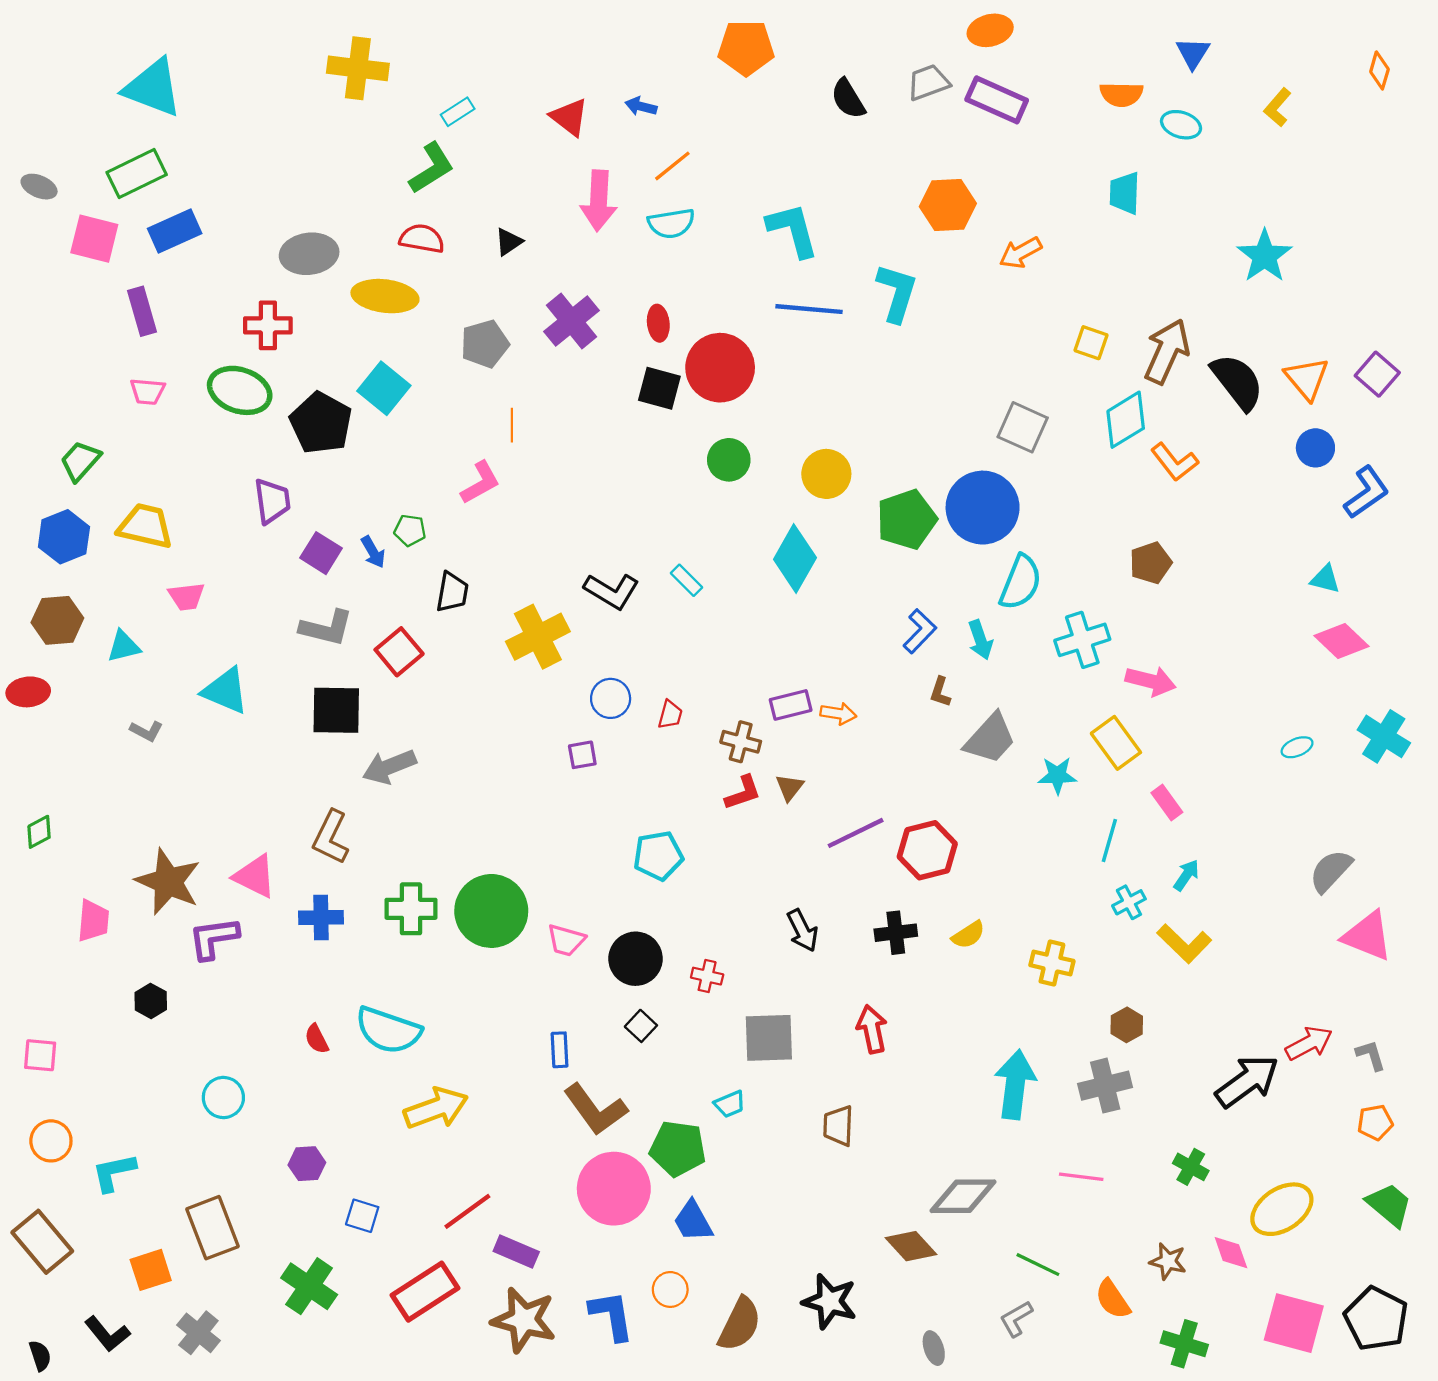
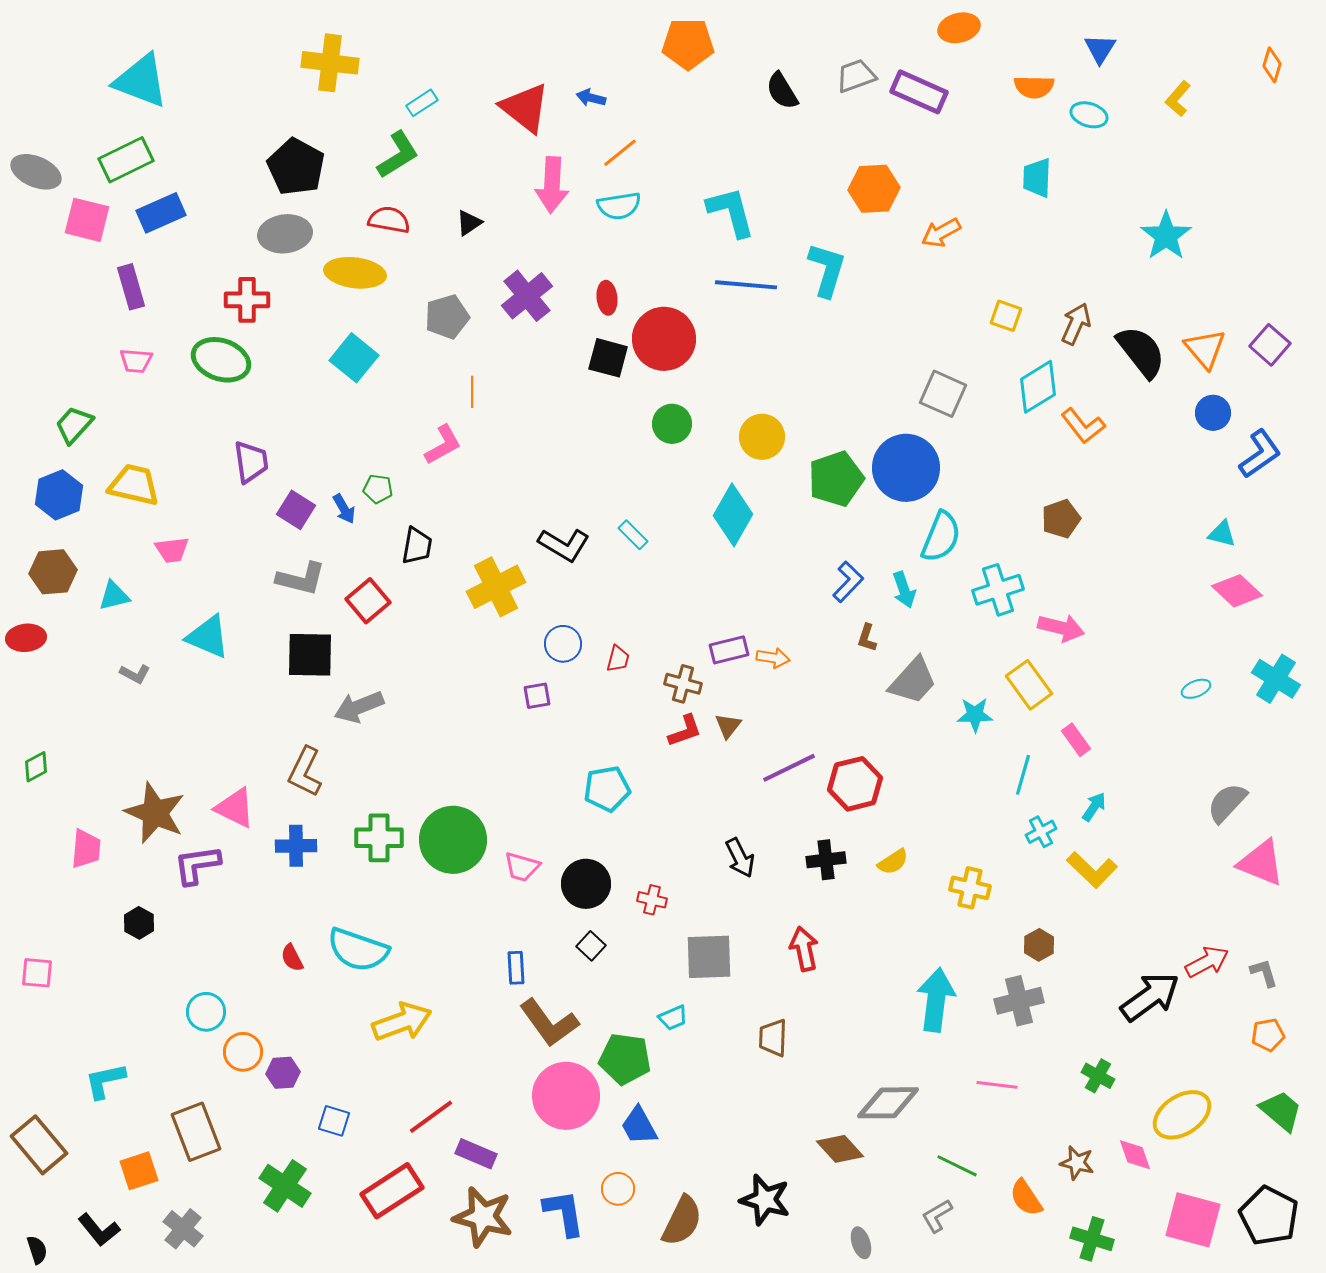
orange ellipse: (990, 30) -> (959, 28), moved
red triangle: (569, 117) -> (525, 108), size x1.4
gray ellipse: (39, 187) -> (36, 172), size x1.5
brown arrow: (1167, 351) -> (1076, 324), size x0.7
black pentagon: (321, 423) -> (296, 167), moved
orange circle: (51, 1141) -> (243, 1052), moved

